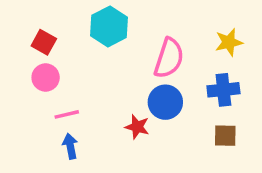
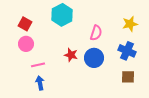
pink semicircle: (169, 58) -> (96, 33), size x0.7
blue cross: (223, 90) -> (127, 51), turned 30
red star: (137, 127) -> (71, 55), moved

